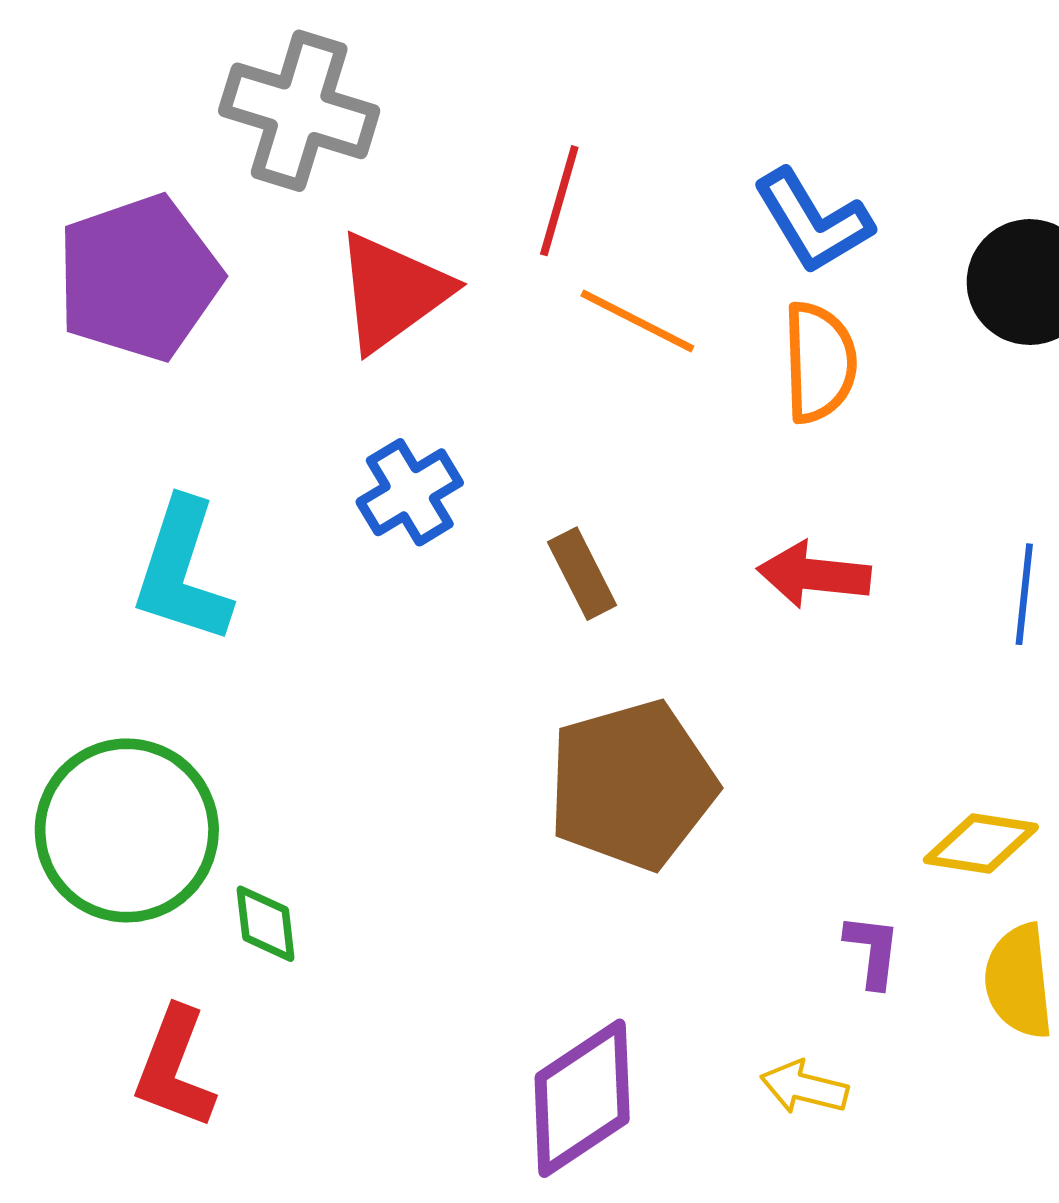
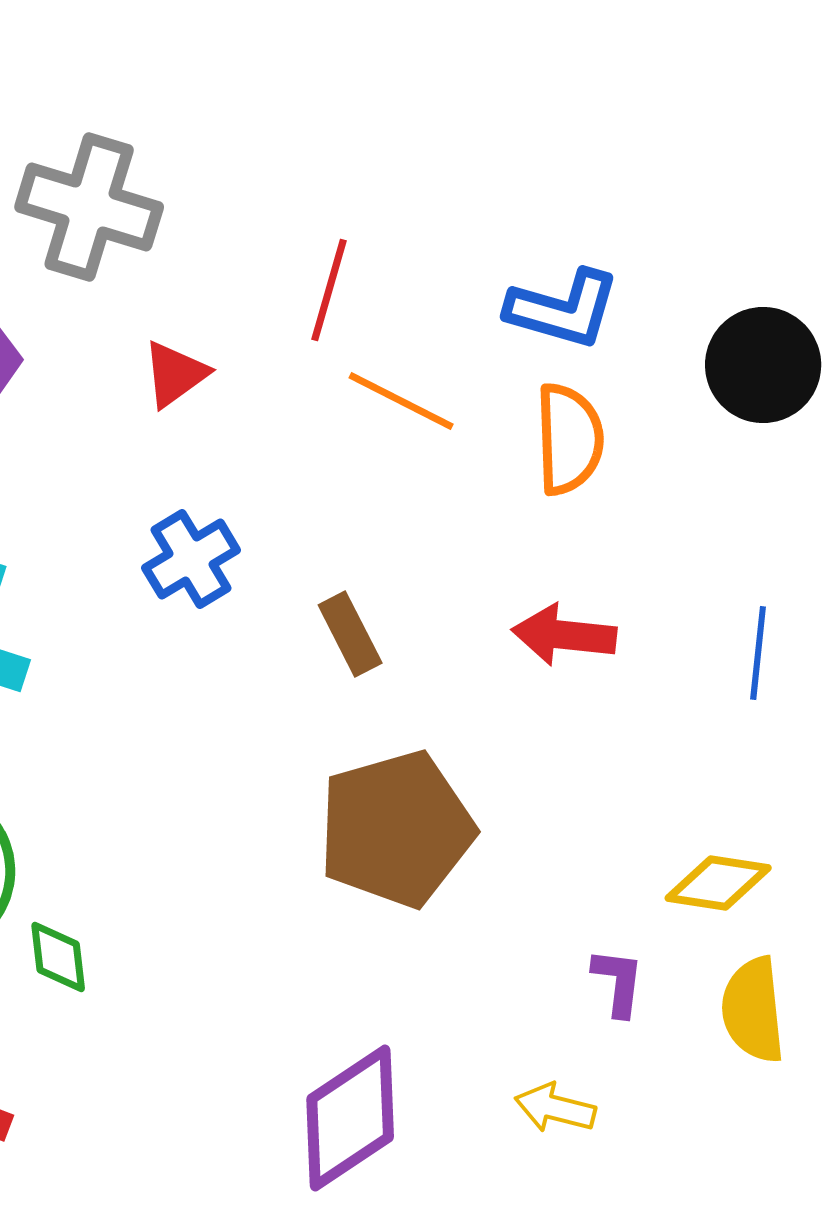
blue L-shape: (813, 221) -> (563, 309), turned -43
red triangle: (392, 292) -> (175, 374), size x0.6

